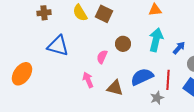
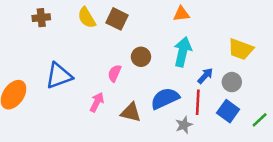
blue triangle: (58, 46) -> (59, 76), moved, turned -35
blue arrow: (179, 48) -> (205, 76), moved
pink arrow: (88, 80) -> (97, 102), turned 49

